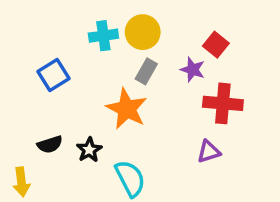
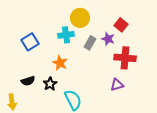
cyan cross: (103, 36) -> (66, 35), moved
gray rectangle: (146, 71) -> (90, 43), moved
orange star: (127, 109) -> (60, 63), moved, size x0.7

